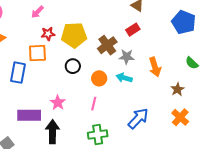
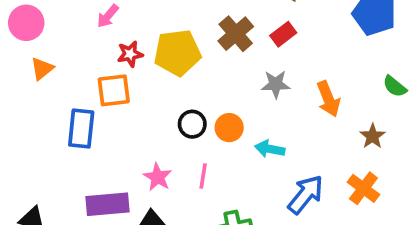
brown cross: (107, 45) -> (236, 34), moved
black circle: (73, 66) -> (192, 124), moved
cyan arrow: (124, 78) -> (270, 149), moved
pink line: (94, 104) -> (203, 176), moved
orange cross: (180, 117) -> (363, 188), moved

